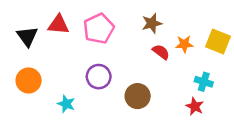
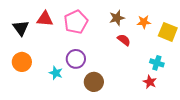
orange star: (184, 44) -> (144, 22), moved
brown circle: (138, 96) -> (94, 82), moved
cyan star: (66, 104) -> (56, 73), moved

